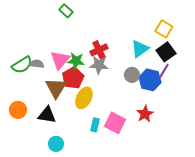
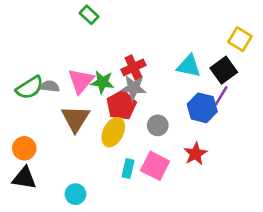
yellow square: (164, 29) -> (240, 39), moved
cyan triangle: (140, 49) -> (189, 66), turned 48
gray circle: (132, 75) -> (158, 125), moved
red pentagon: (73, 78) -> (121, 105), moved
black triangle: (47, 115) -> (24, 178), moved

